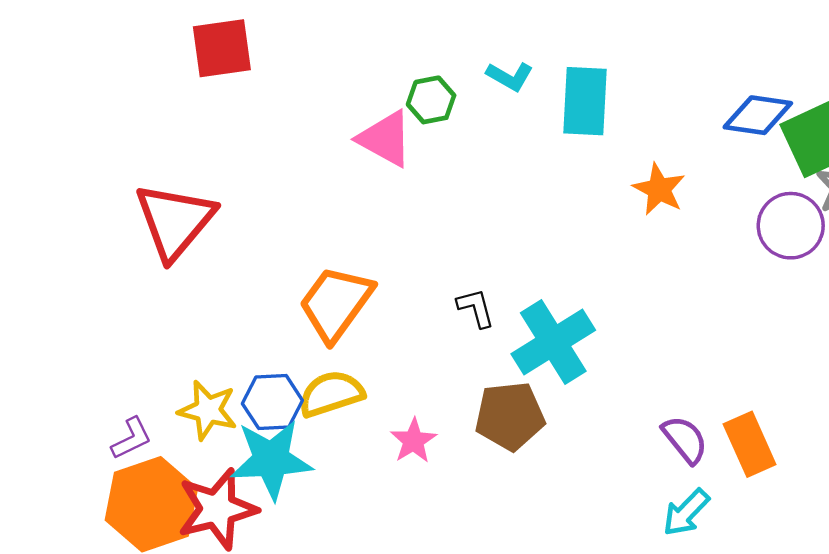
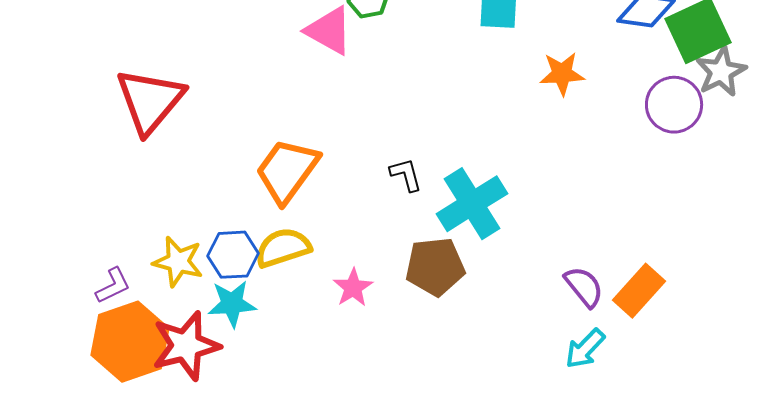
orange star: (659, 189) -> (562, 74), turned -30
orange rectangle: (750, 444) -> (639, 291), turned 66
cyan star: (271, 460) -> (232, 304), size x0.7

